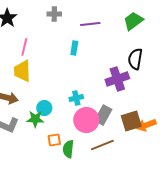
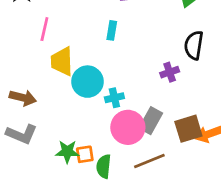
yellow trapezoid: (22, 71) -> (62, 61), moved
purple cross: (117, 79) -> (170, 72), size x0.6
cyan circle: (44, 108) -> (87, 82), moved, size x1.5
green star: (35, 119) -> (67, 152), moved

